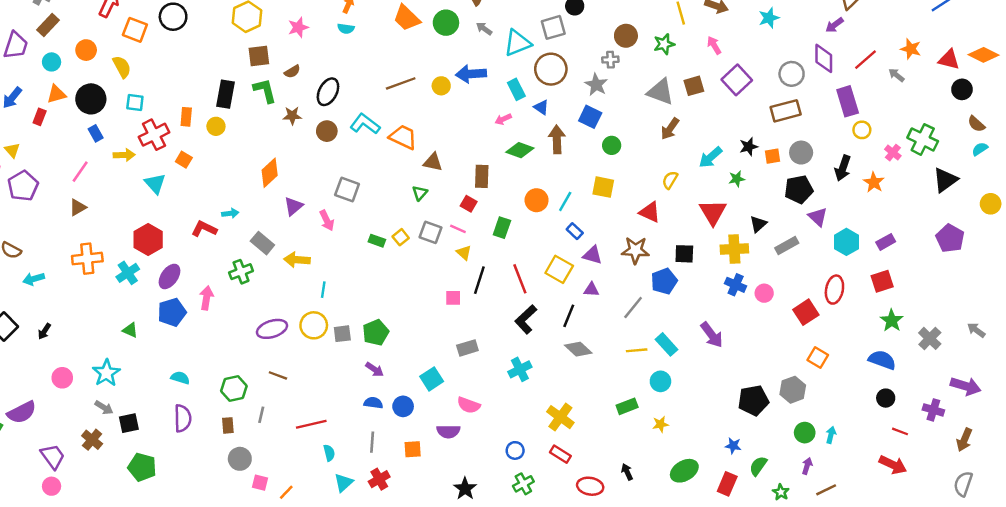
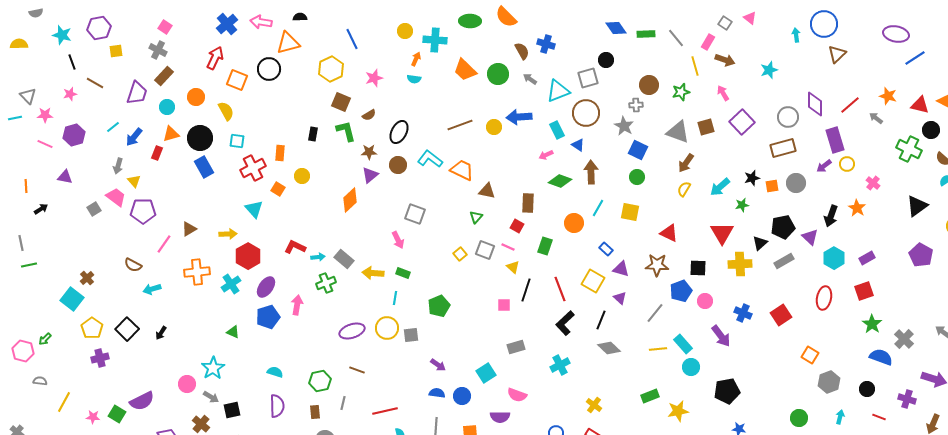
purple arrow: (834, 25) -> (824, 166), moved
brown square: (259, 56) -> (341, 102), turned 30
black rectangle: (226, 94) -> (313, 134), size x0.6
blue square: (590, 117) -> (638, 150), moved
yellow circle: (216, 126) -> (302, 176), moved
blue rectangle: (96, 133) -> (204, 167), size x1.5
green cross: (923, 139) -> (909, 149), moved
yellow arrow: (124, 155) -> (228, 234), moved
black arrow: (843, 168) -> (831, 216), moved
pink line: (80, 172) -> (164, 244), moved
yellow semicircle: (670, 180) -> (684, 189), moved
purple pentagon: (23, 186) -> (143, 211), turned 30
black pentagon: (799, 189) -> (783, 227), moved
cyan line: (565, 201) -> (598, 208), moved
purple triangle: (293, 206) -> (370, 175), moved
cyan arrow: (230, 213) -> (318, 257), moved
green rectangle: (377, 241) -> (403, 273), moved
blue cross: (736, 285) -> (743, 313), moved
purple triangle: (591, 290) -> (620, 298), turned 40
pink circle: (764, 293) -> (705, 301), moved
red square: (806, 312) -> (781, 315), moved
green pentagon: (376, 332) -> (439, 306), moved
blue semicircle: (882, 360) -> (881, 357), moved
pink circle: (62, 378) -> (187, 384), moved
cyan circle: (660, 381) -> (691, 367), moved
gray hexagon: (793, 390) -> (829, 382), moved
black pentagon: (753, 400) -> (727, 391), moved
yellow cross: (560, 417) -> (594, 405), size x0.7
yellow star: (660, 424) -> (678, 411), size x1.5
cyan arrow: (831, 435) -> (840, 417), moved

